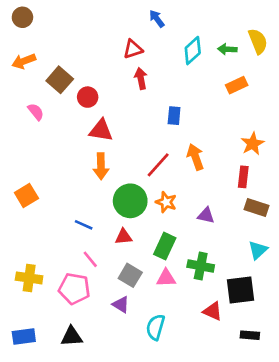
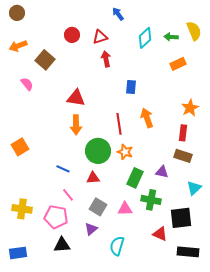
red circle: (88, 97) -> (72, 35), moved
red line: (158, 165) -> (119, 124), turned -50
brown rectangle: (257, 207) -> (183, 156), moved
purple triangle: (206, 215) -> (162, 172), moved
green rectangle: (165, 246) -> (135, 178), moved
purple triangle: (121, 305) -> (91, 229), turned 48
black rectangle: (250, 335) -> (188, 252), size x1.5
black triangle: (72, 336) -> (62, 245), moved

